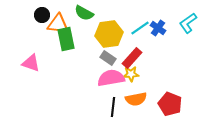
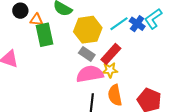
cyan L-shape: (188, 23) -> (153, 19), moved
orange triangle: (58, 24) -> (36, 20), size x0.6
orange semicircle: (136, 99) -> (115, 95), turned 90

